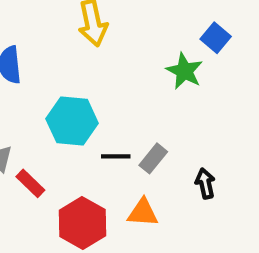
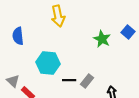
blue square: (216, 38) -> (128, 32), moved

